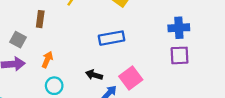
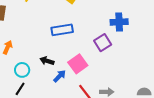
purple square: (180, 55) -> (103, 43), moved, turned -30
cyan circle: (54, 86) -> (22, 70), moved

